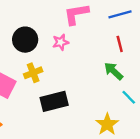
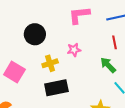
pink star: (61, 42) -> (74, 50), moved
yellow cross: (33, 73) -> (50, 63), moved

